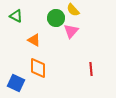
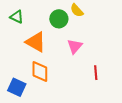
pink triangle: (71, 31) -> (75, 46), moved
orange triangle: (34, 40) -> (36, 42), size x1.5

